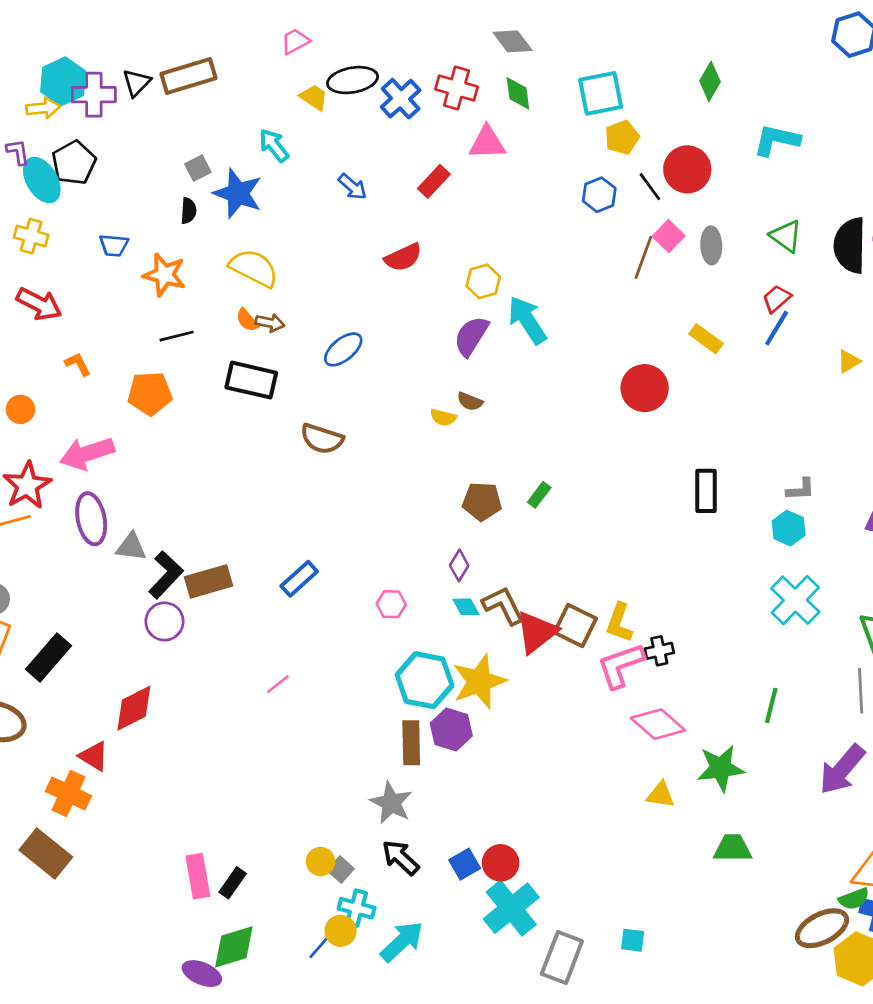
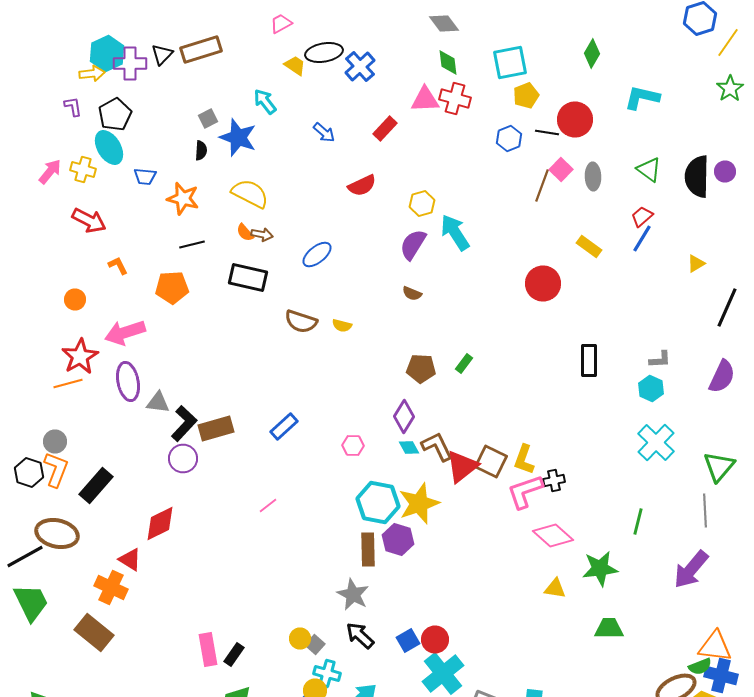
red cross: (457, 88) -> (455, 98), moved
cyan ellipse: (42, 180) -> (109, 148), moved
black line: (650, 187) -> (547, 132), turned -45
yellow semicircle: (443, 417) -> (342, 326), moved
purple diamond: (459, 565) -> (404, 416), size x1.4

